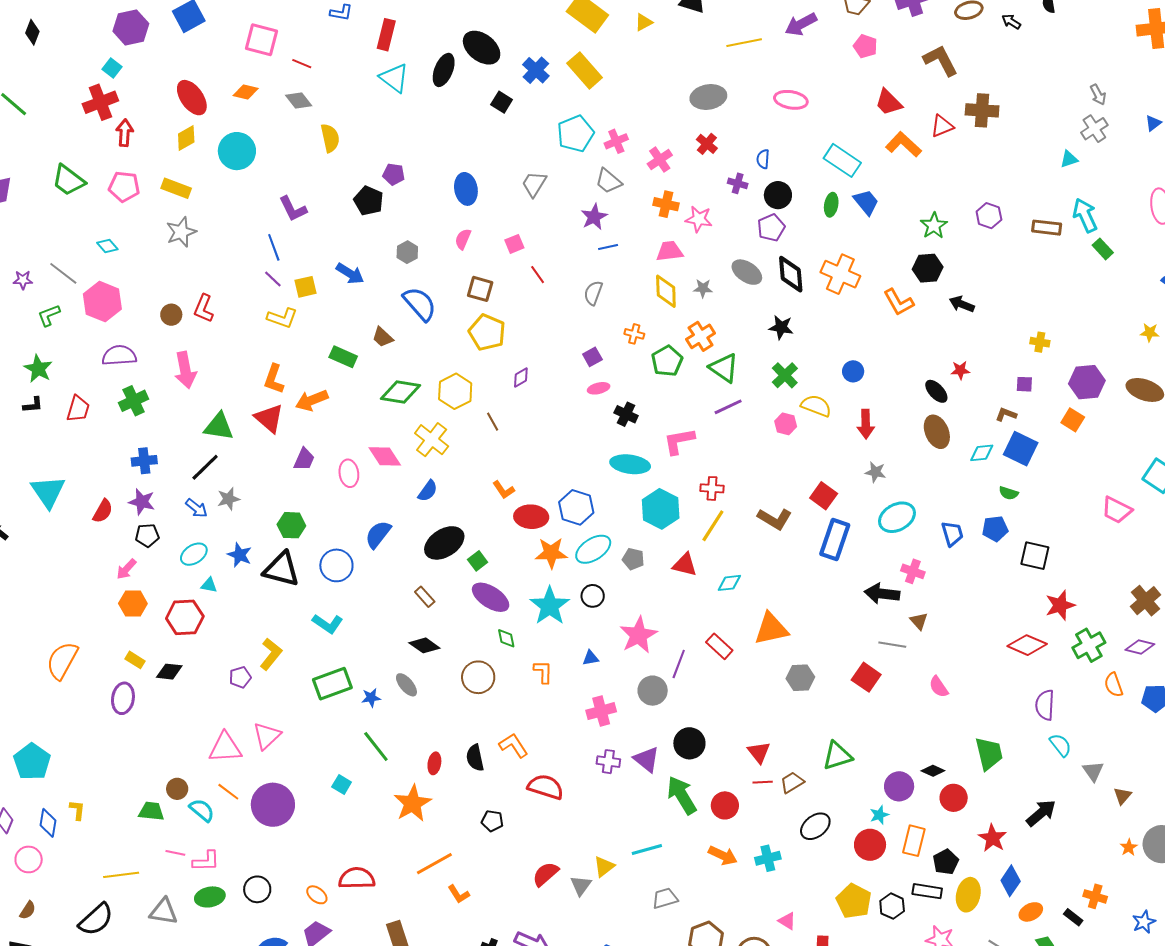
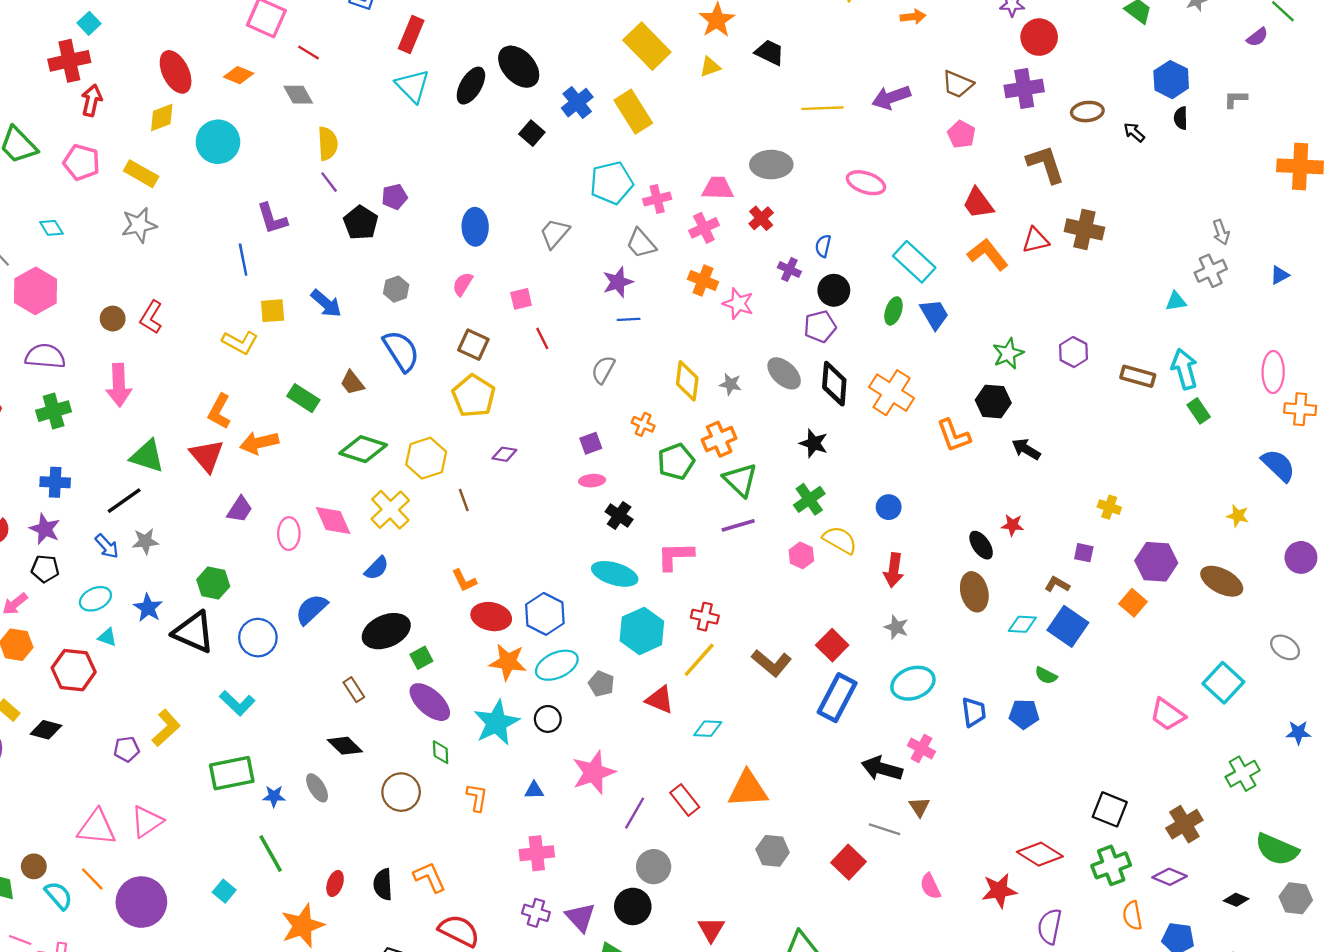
purple pentagon: (394, 174) -> (394, 197), turned -30
pink trapezoid: (670, 251) -> (718, 188), moved
purple line: (273, 279) -> (329, 182), moved
purple diamond: (521, 378) -> (504, 454), turned 30
black square: (1035, 556) -> (1110, 809), moved
red star: (1060, 605) -> (999, 891), moved
gray circle: (653, 691) -> (654, 867), moved

